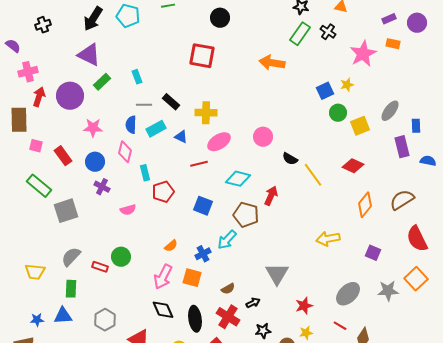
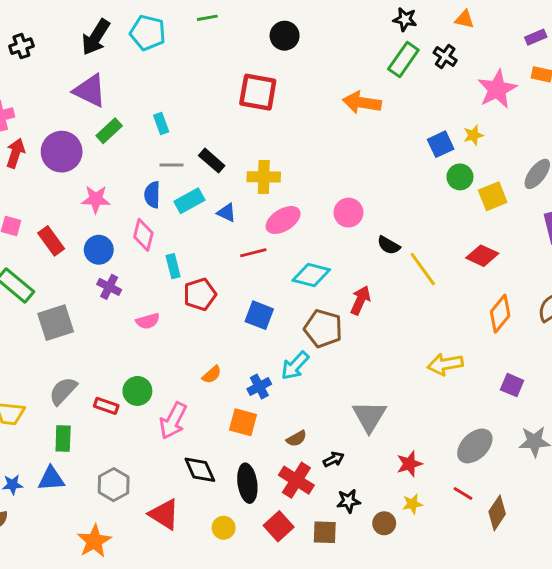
pink arrow: (163, 277) -> (173, 421), moved

